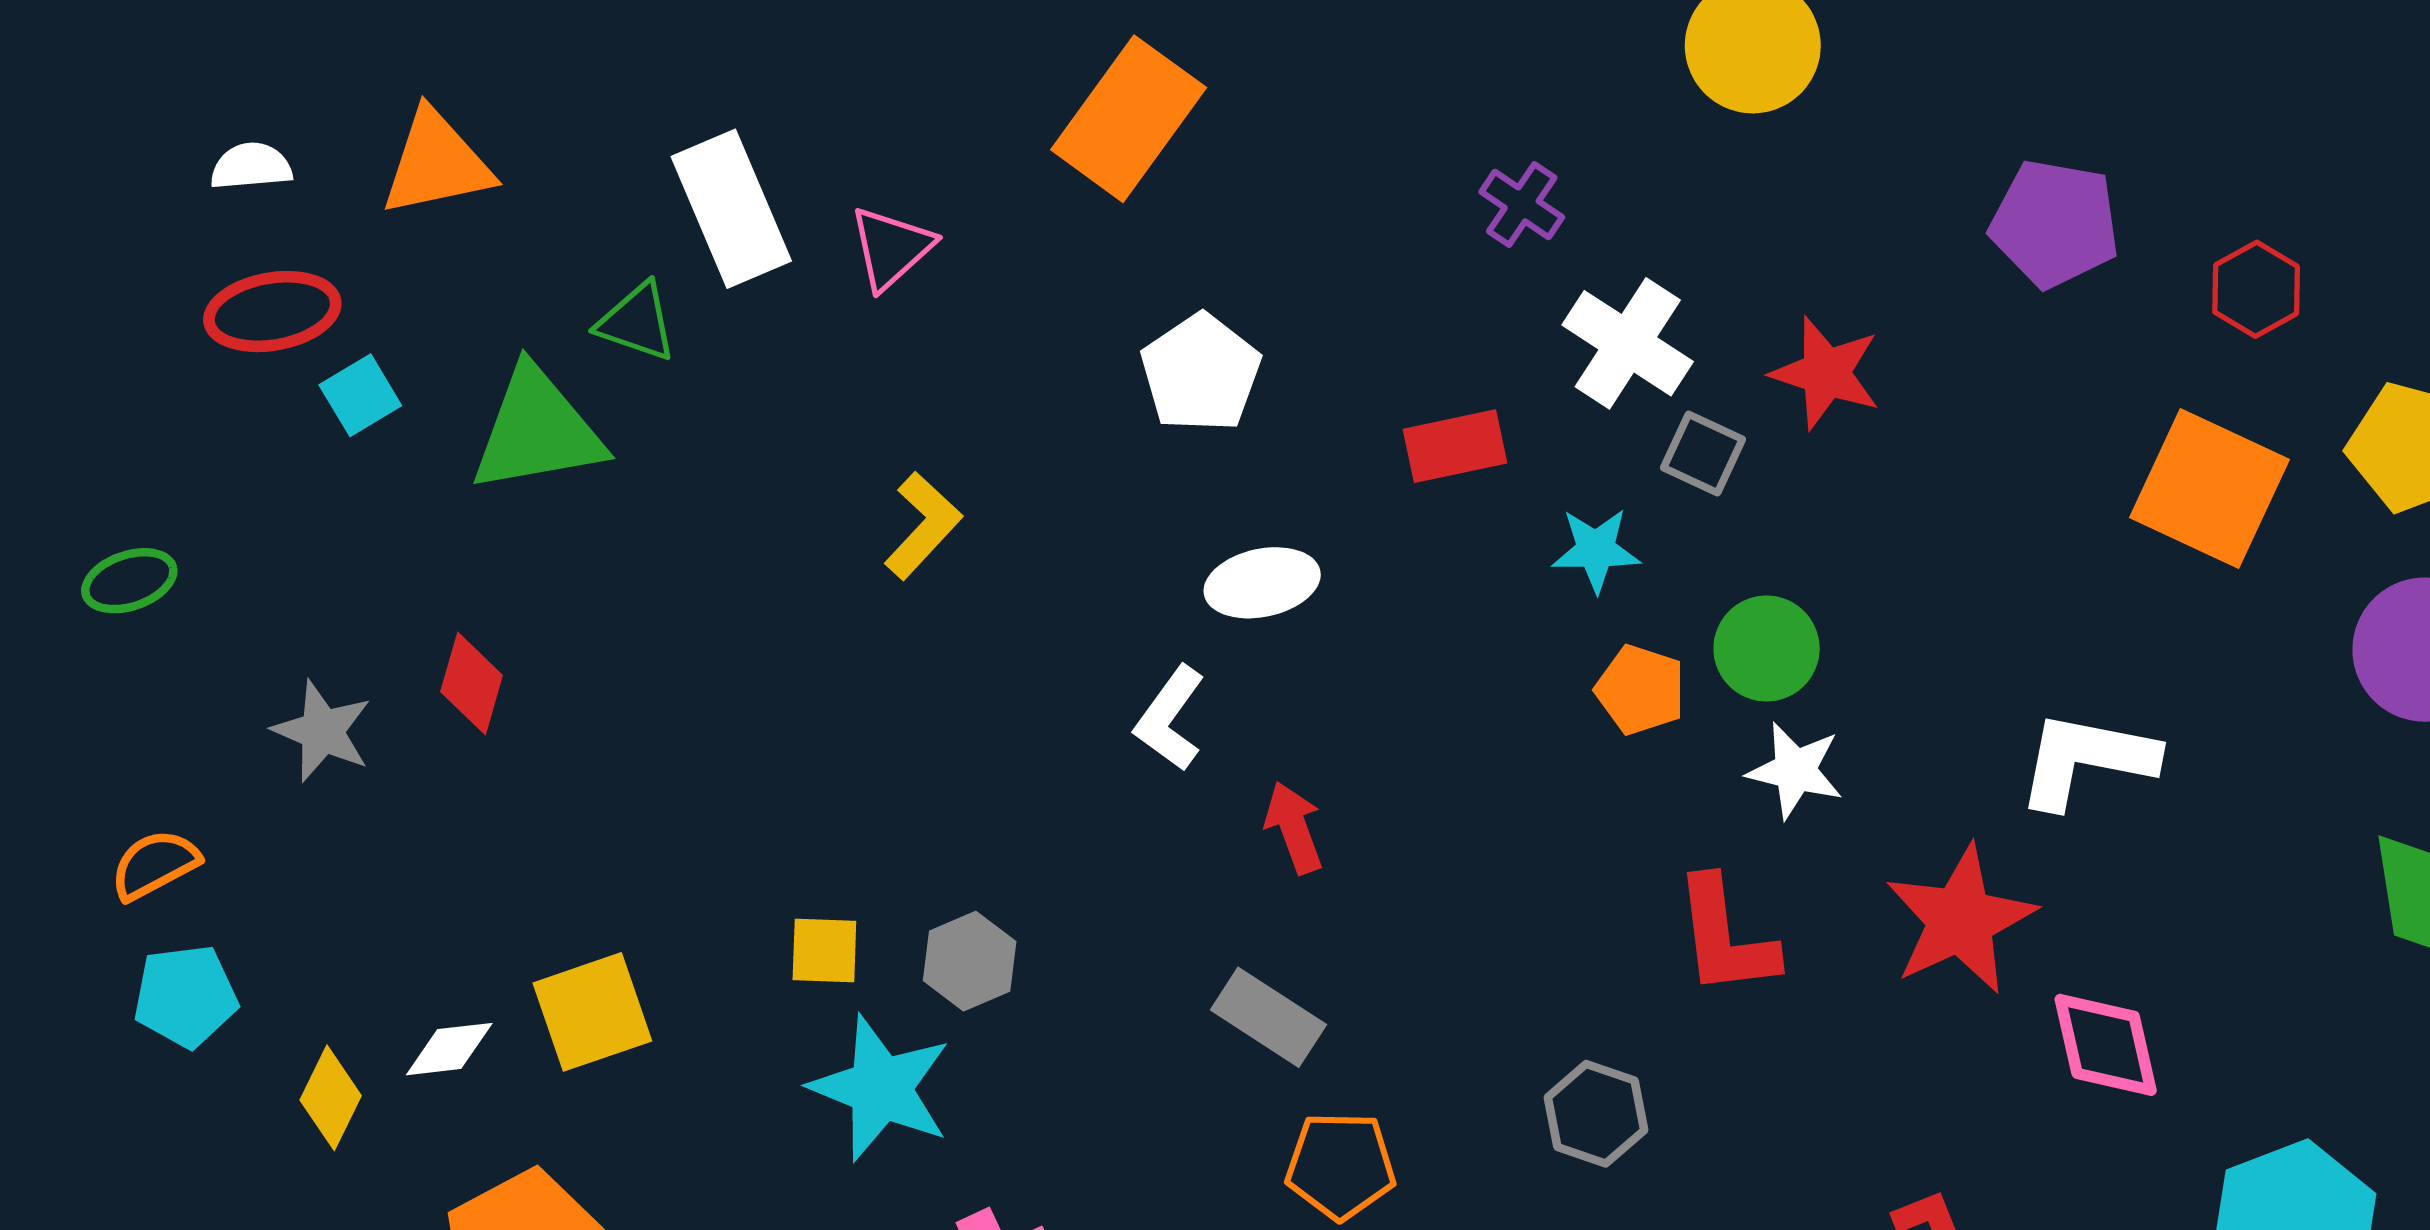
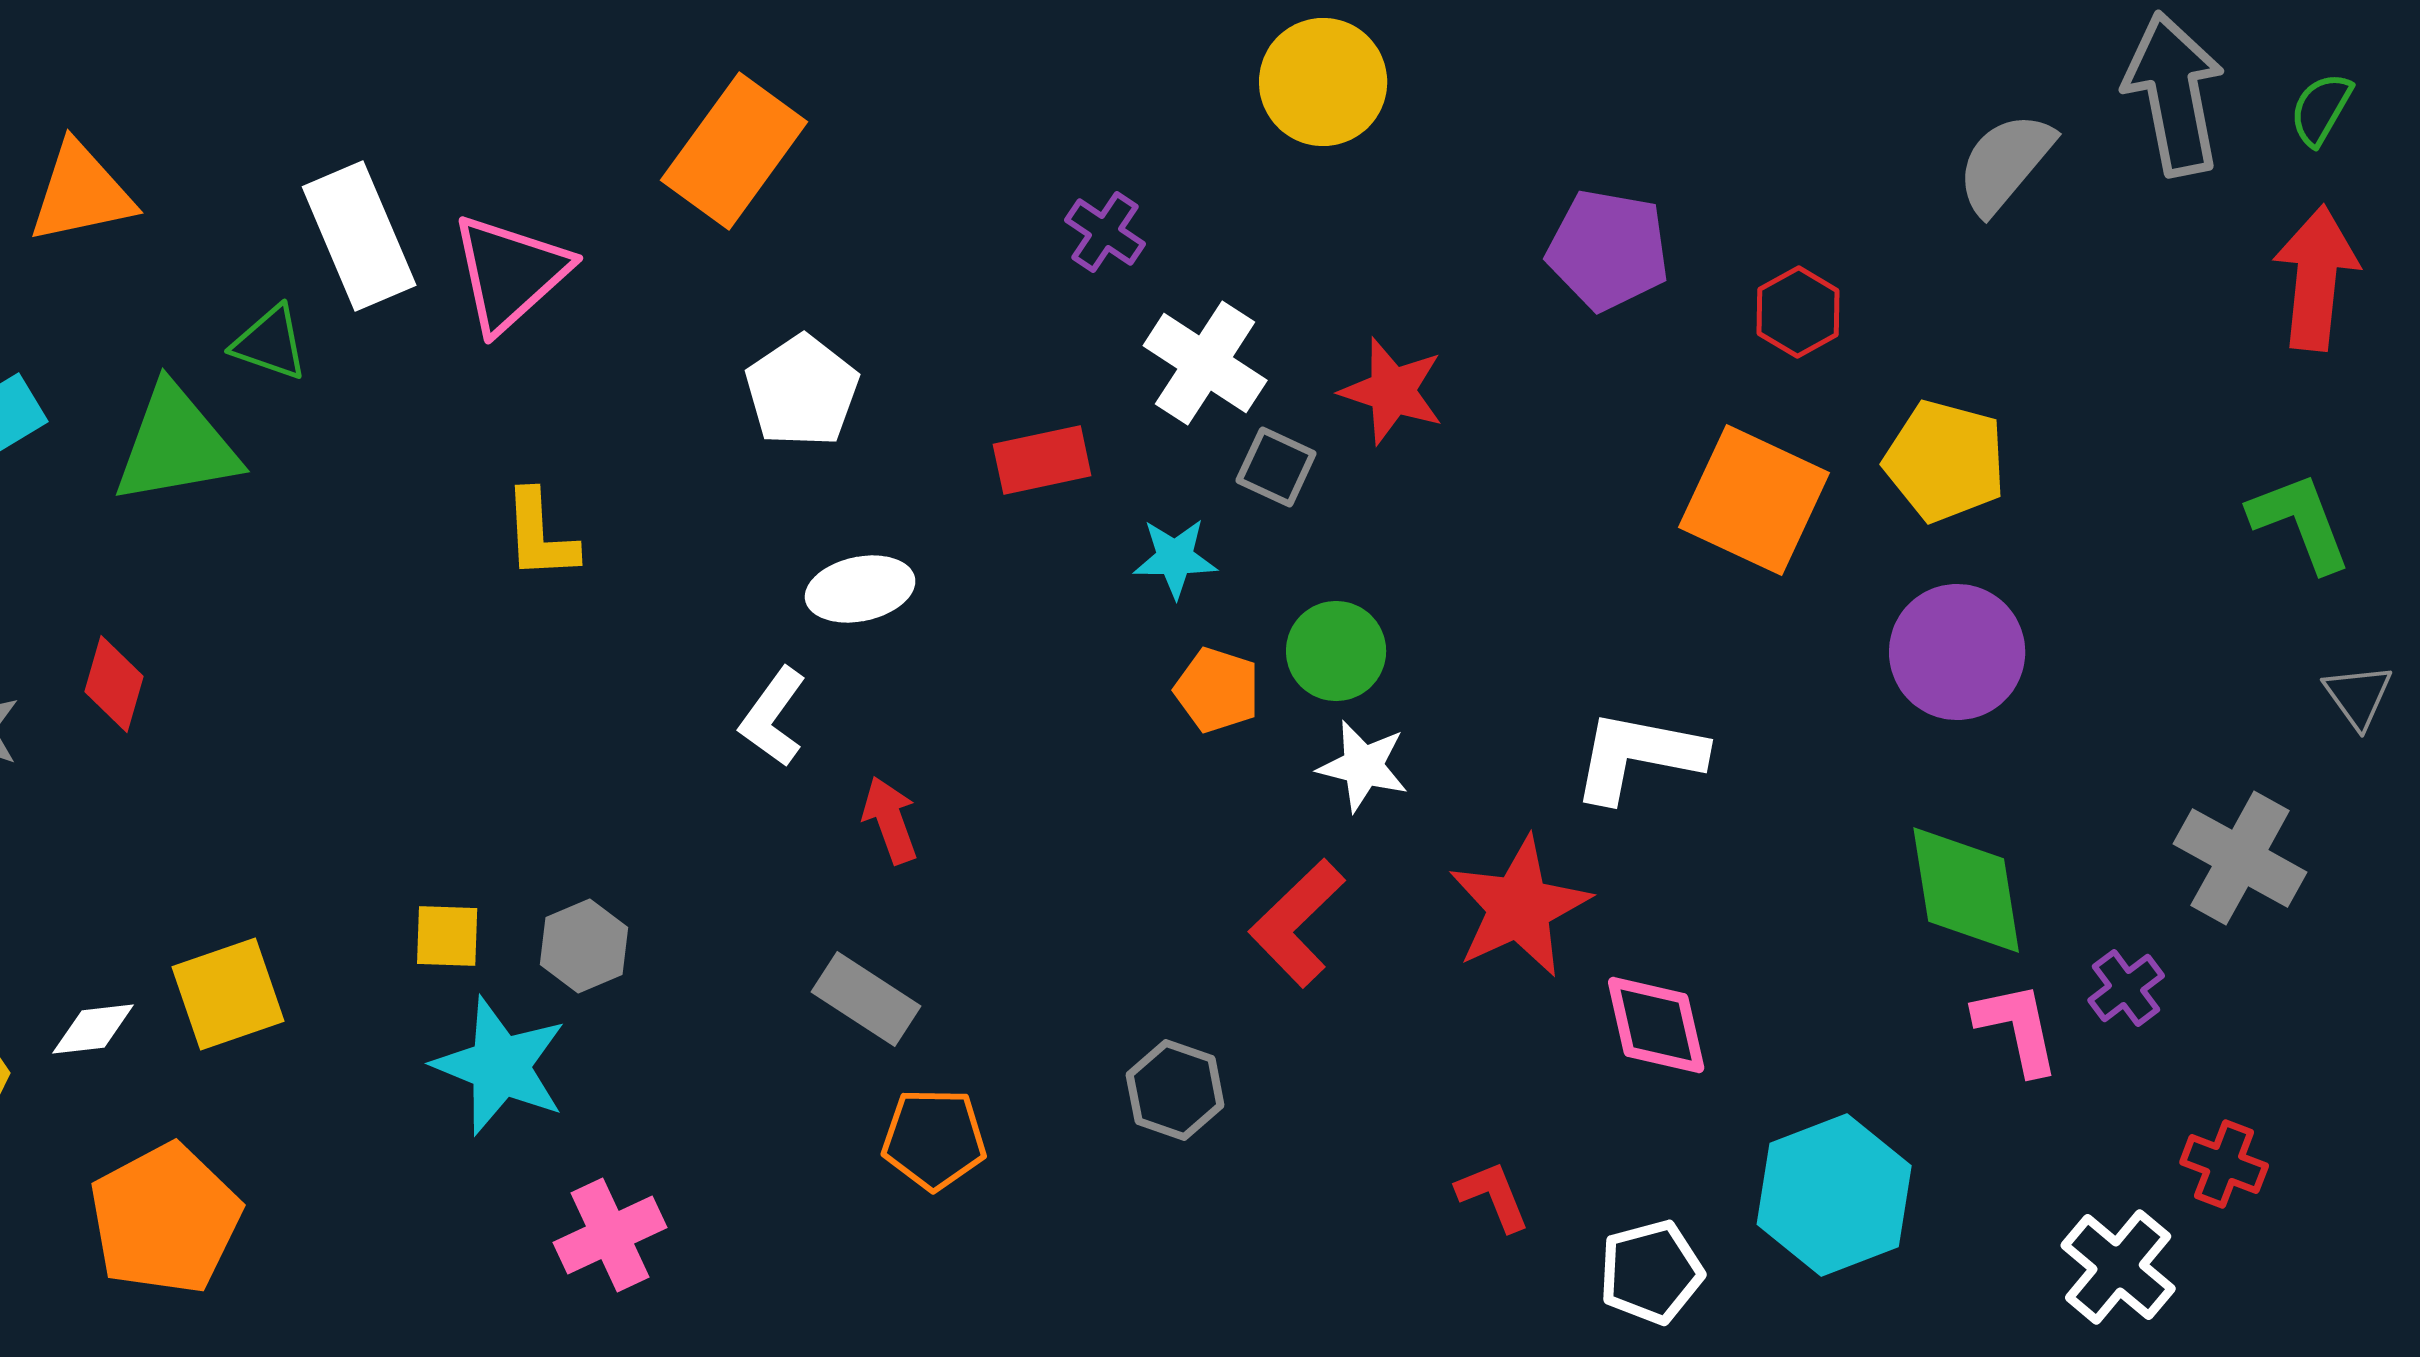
pink triangle: (891, 248) -> (510, 273), size x1.5
yellow L-shape: (923, 526) -> (540, 535), turned 134
red L-shape: (1725, 937) -> (1297, 923), turned 53

